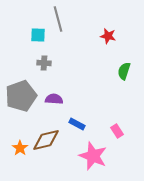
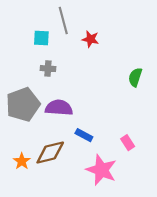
red star: (108, 36) -> (90, 39), moved
purple semicircle: (54, 99) -> (59, 108), size x1.4

